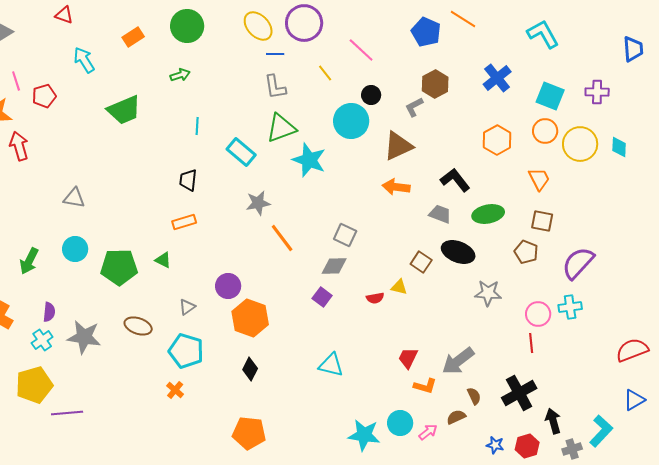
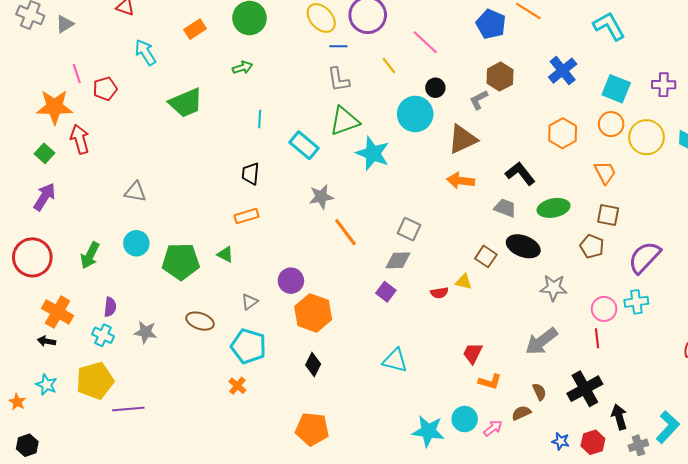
gray star: (84, 337) -> (145, 332), size x0.7
cyan cross: (42, 340) -> (103, 335), turned -30
gray arrow: (458, 361) -> (541, 341), moved

